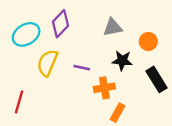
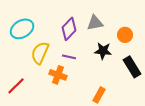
purple diamond: (60, 24) -> (69, 29), moved
orange cross: (104, 88) -> (58, 75), moved, turned 30
red line: (19, 102) -> (16, 86), turned 30

